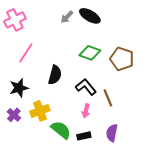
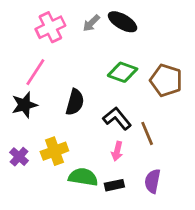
pink cross: (15, 20) -> (50, 27), moved
black star: (19, 88) -> (25, 105), moved
green semicircle: (61, 130) -> (83, 177), turned -30

